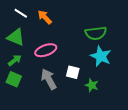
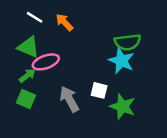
pink ellipse: (46, 50) -> (46, 62), moved
cyan star: (101, 56) -> (121, 61), moved
green star: (92, 85) -> (123, 106), size x1.5

